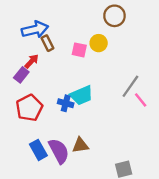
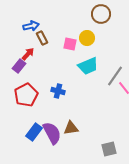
blue arrow: (35, 29) -> (31, 26), size x0.7
cyan trapezoid: (82, 95) -> (88, 66), moved
blue rectangle: (38, 150) -> (34, 132), turned 66

